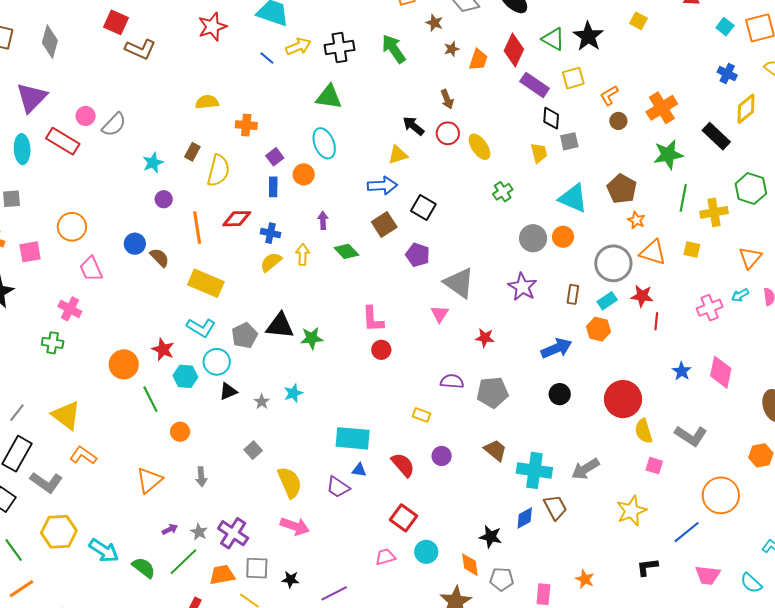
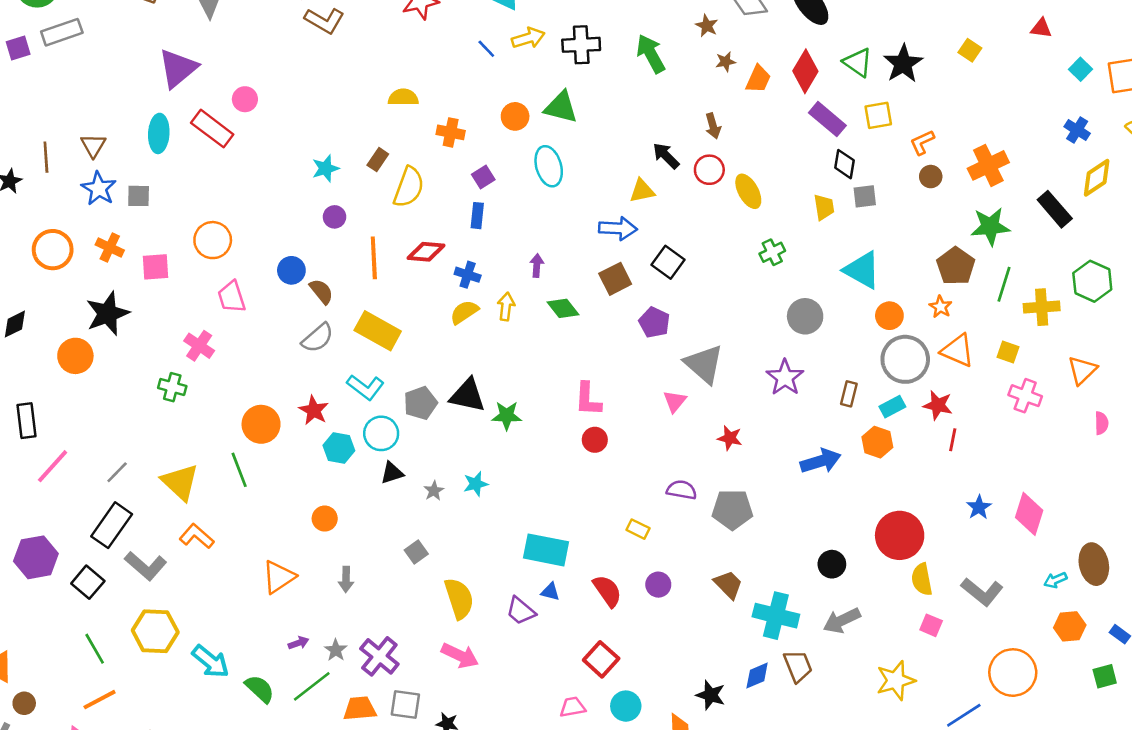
gray semicircle: (114, 125) -> (318, 338), moved
orange circle: (304, 174) -> (515, 116), moved
brown pentagon: (622, 189) -> (956, 266), moved
orange circle: (563, 237) -> (889, 316), moved
cyan arrow: (740, 295) -> (1055, 580), moved
pink cross: (710, 308) -> (1025, 396), moved, turned 35
black circle: (560, 394) -> (832, 564), moved
green line: (150, 399) -> (239, 470), moved

